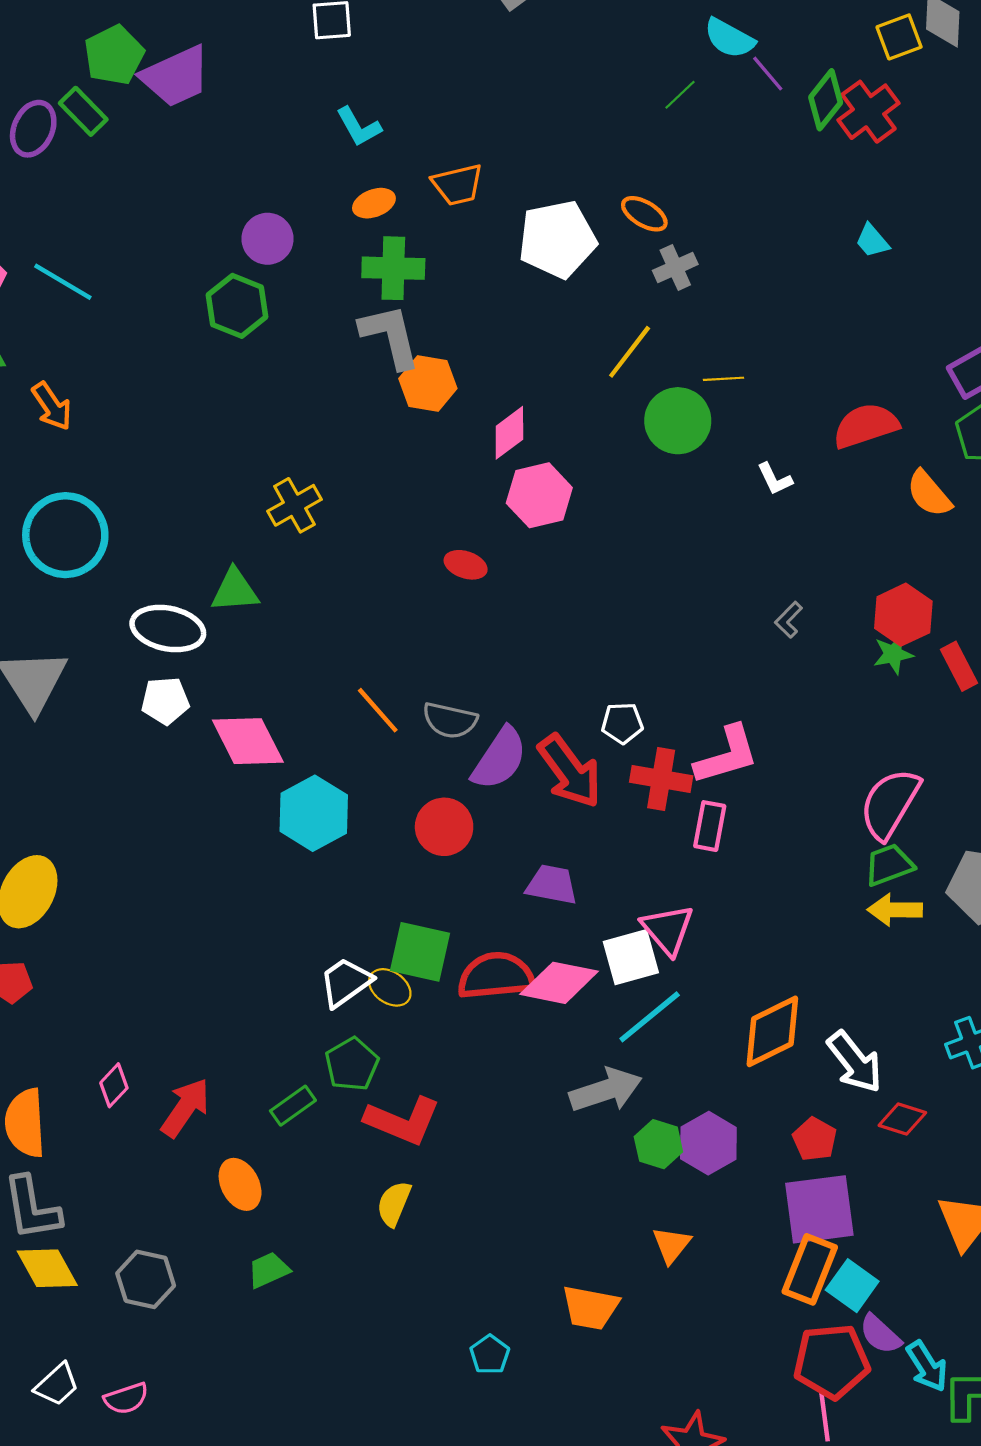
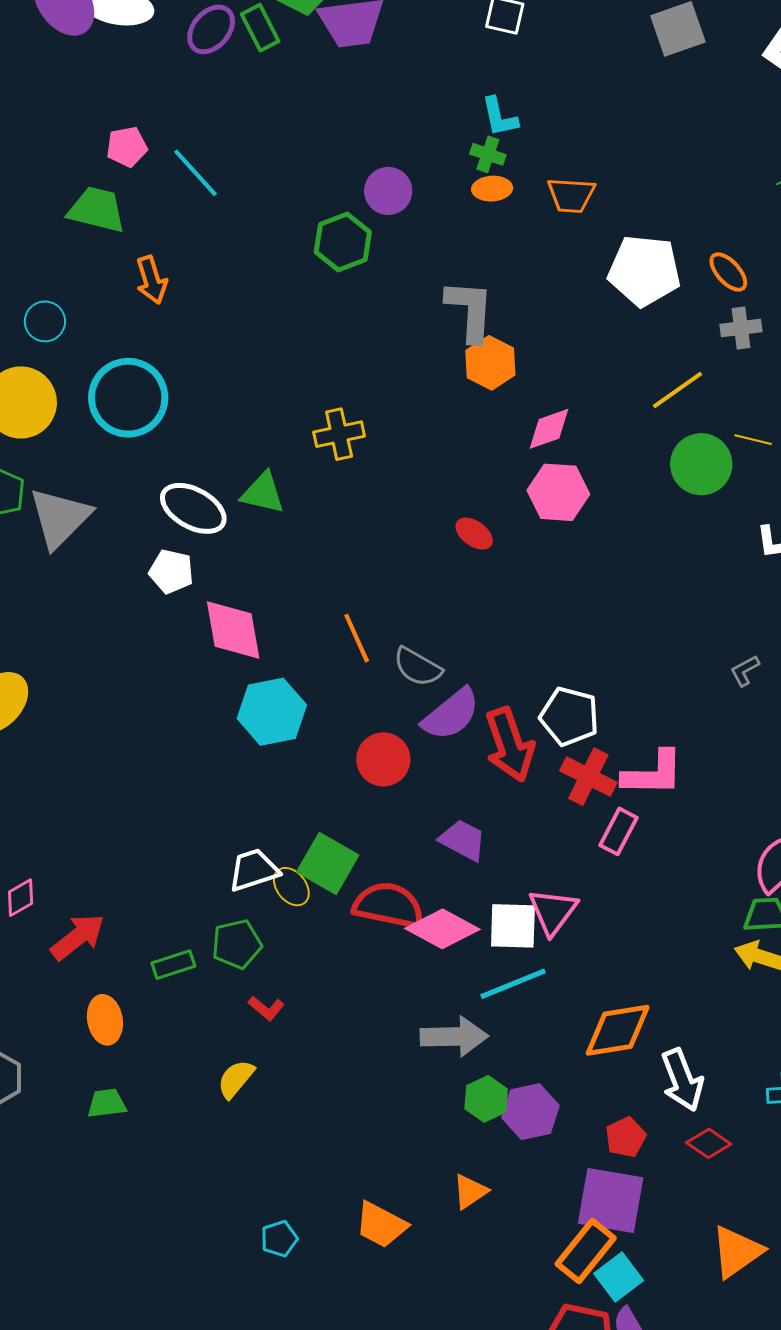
green cross: (393, 268) -> (488, 154), moved, size x0.6
white pentagon: (622, 723) -> (569, 716), size x1.5
red L-shape: (403, 1121) -> (266, 1008), size x0.5

